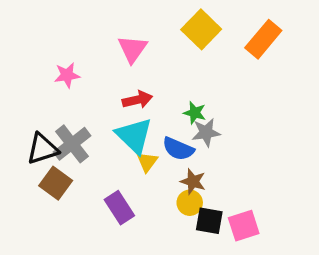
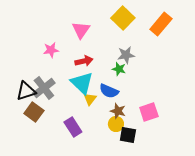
pink star: (67, 75) -> (51, 50), moved
gray star: (206, 132) -> (126, 55), moved
pink square: (244, 226) -> (149, 112), moved

